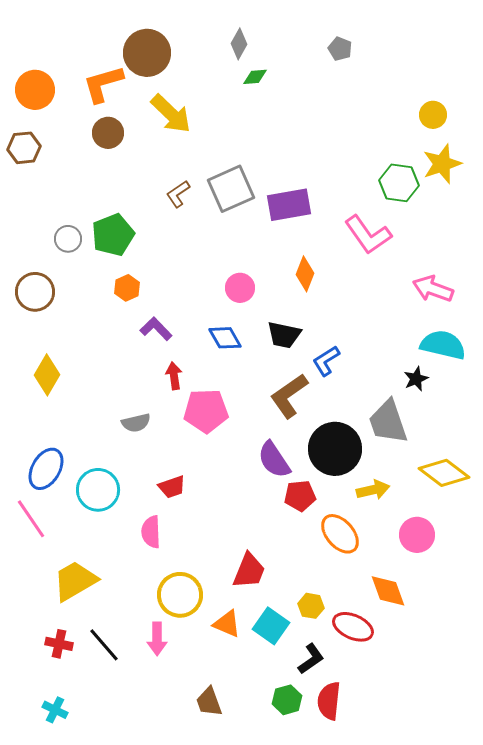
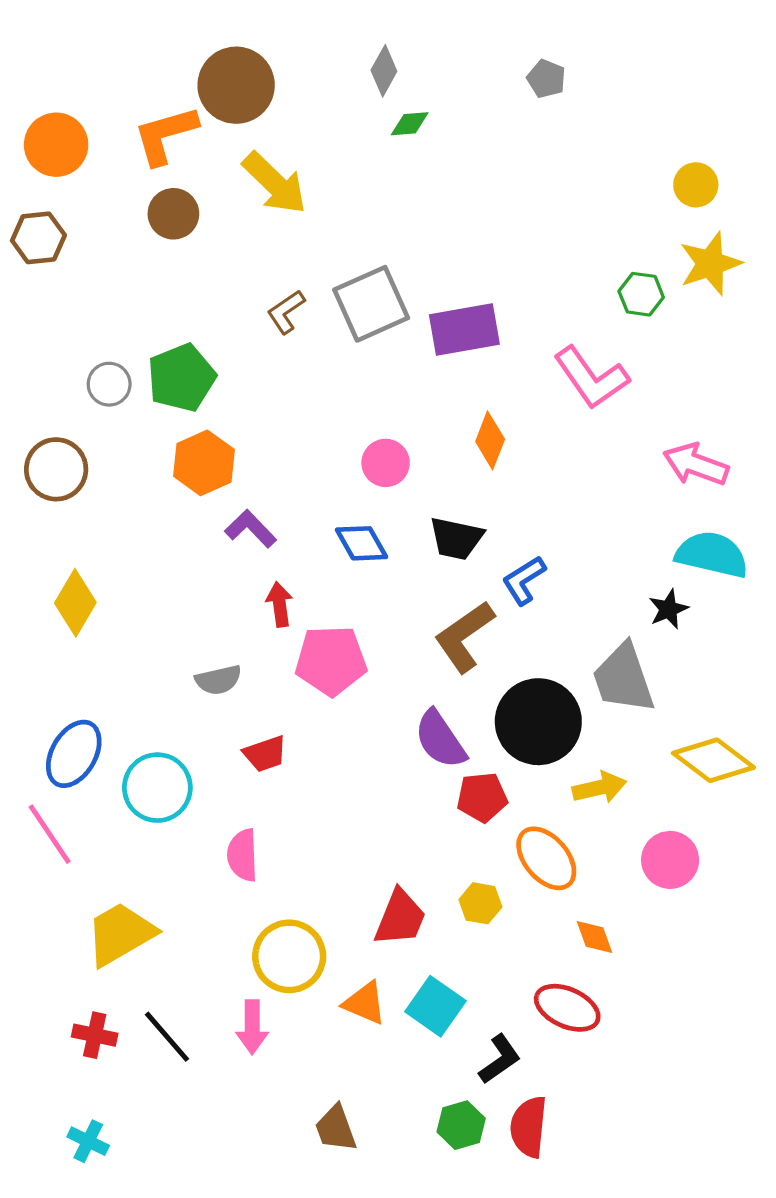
green hexagon: (399, 183) -> (641, 294), size x0.7
orange hexagon: (127, 288) -> (204, 463), size x1.5
red trapezoid: (172, 487) -> (265, 754), moved
orange diamond: (388, 591) -> (595, 937), moved, size x0.7
yellow hexagon: (311, 606) -> (480, 903), moved

